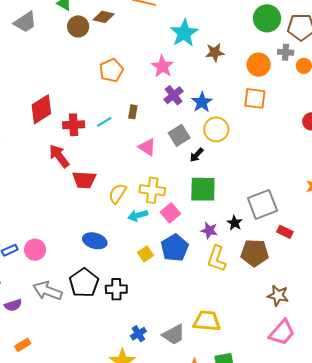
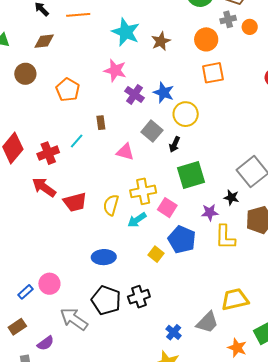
brown circle: (78, 26) -> (25, 74), moved
gray arrow: (47, 291) -> (74, 319), turned 32

